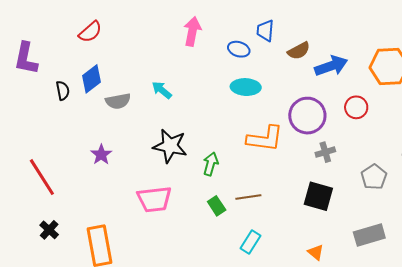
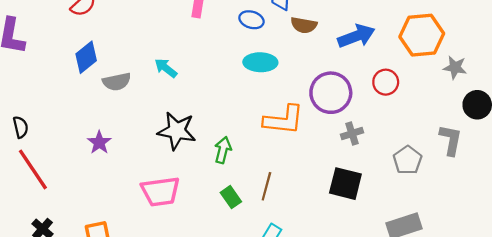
brown semicircle: (299, 51) -> (304, 25), moved, turned 40
black semicircle: (63, 90) -> (21, 127), moved
brown line: (248, 197) -> (266, 186), turned -65

